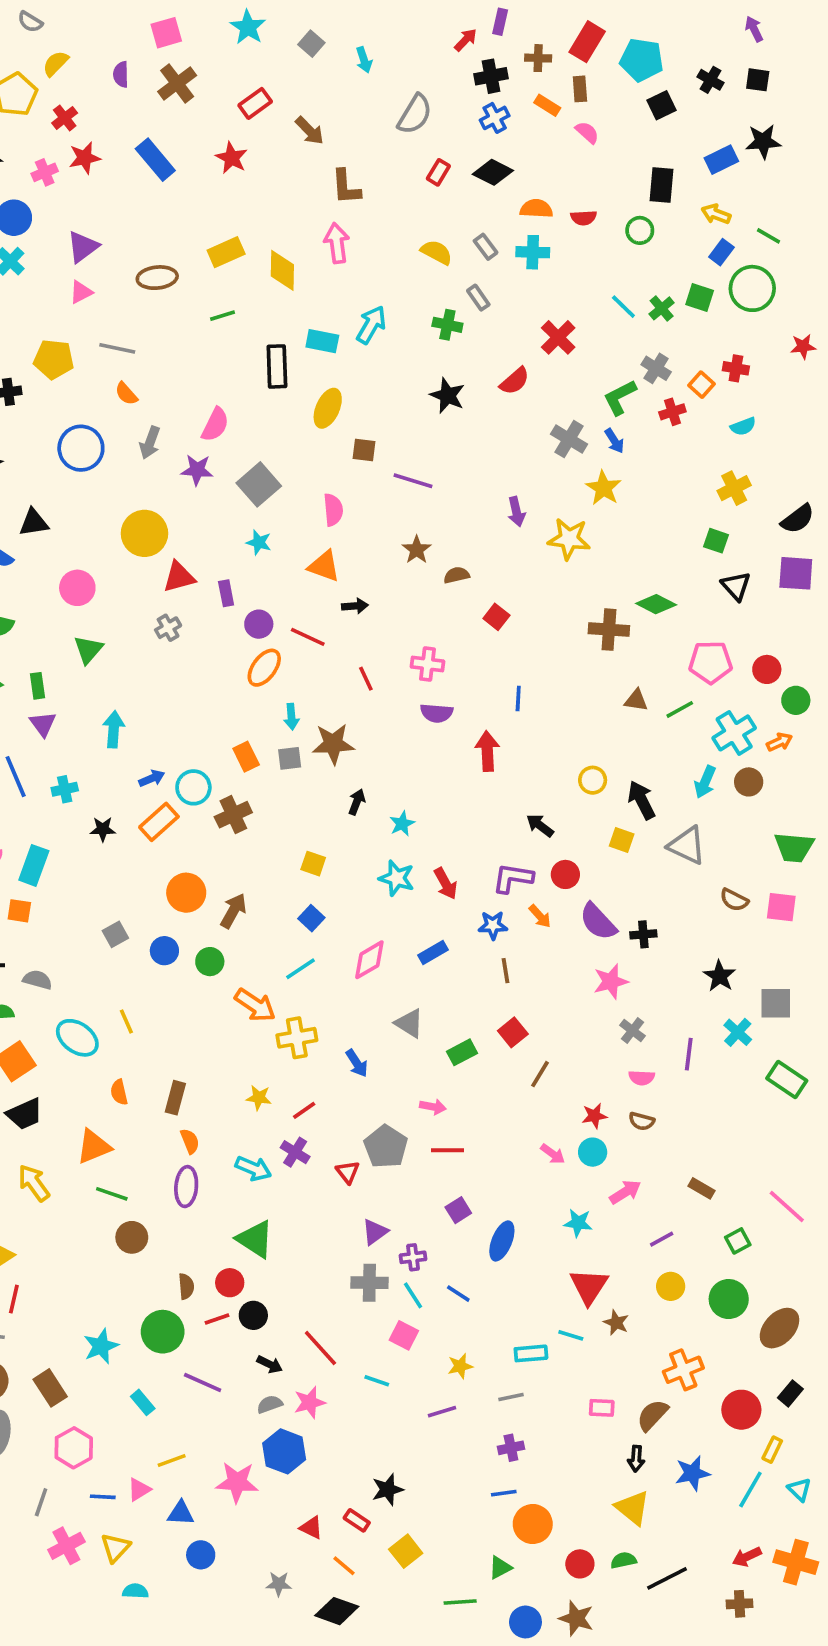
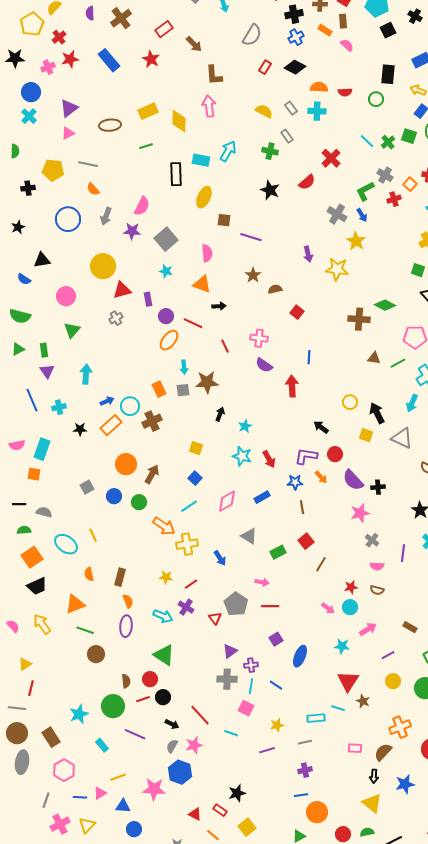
purple semicircle: (437, 713) -> (264, 365), turned 30
cyan line: (413, 1295) -> (251, 686), turned 42
gray semicircle: (270, 1404) -> (172, 746), turned -40

